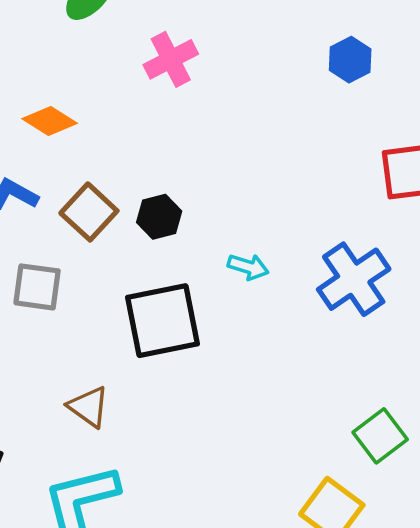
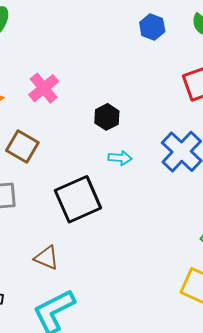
pink cross: (171, 59) -> (44, 88), moved
black hexagon: (159, 217) -> (107, 117), moved

